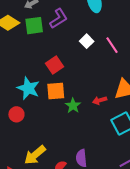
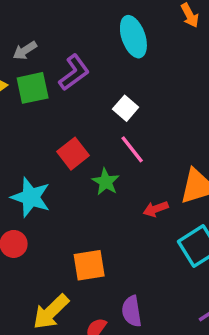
pink line: (112, 45) -> (132, 149), moved
orange square: (56, 91) -> (89, 265), moved
green star: (73, 106) -> (106, 182), moved

